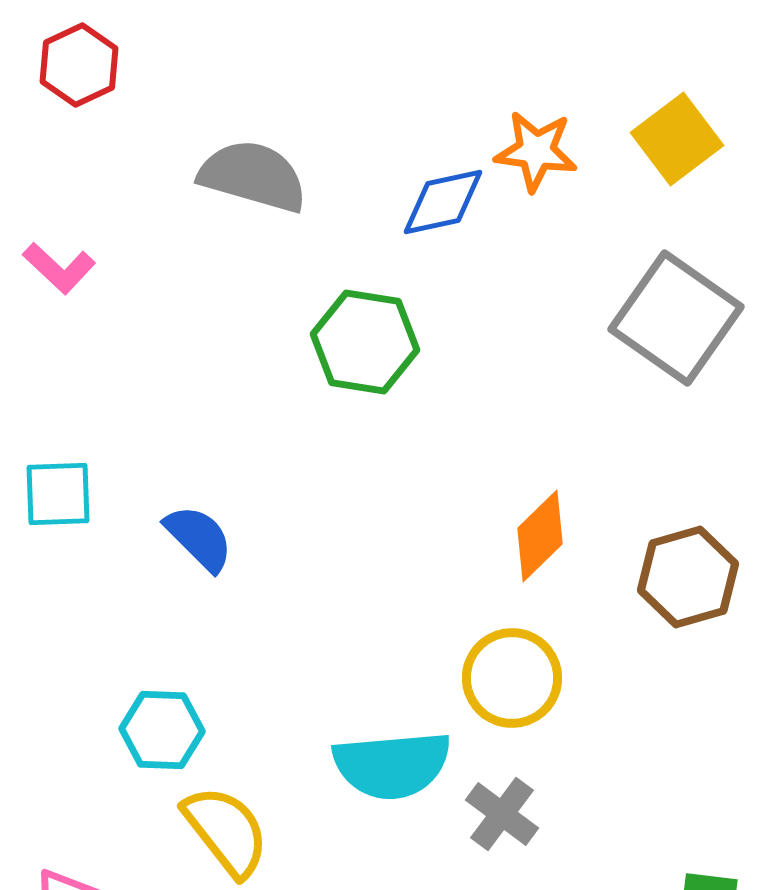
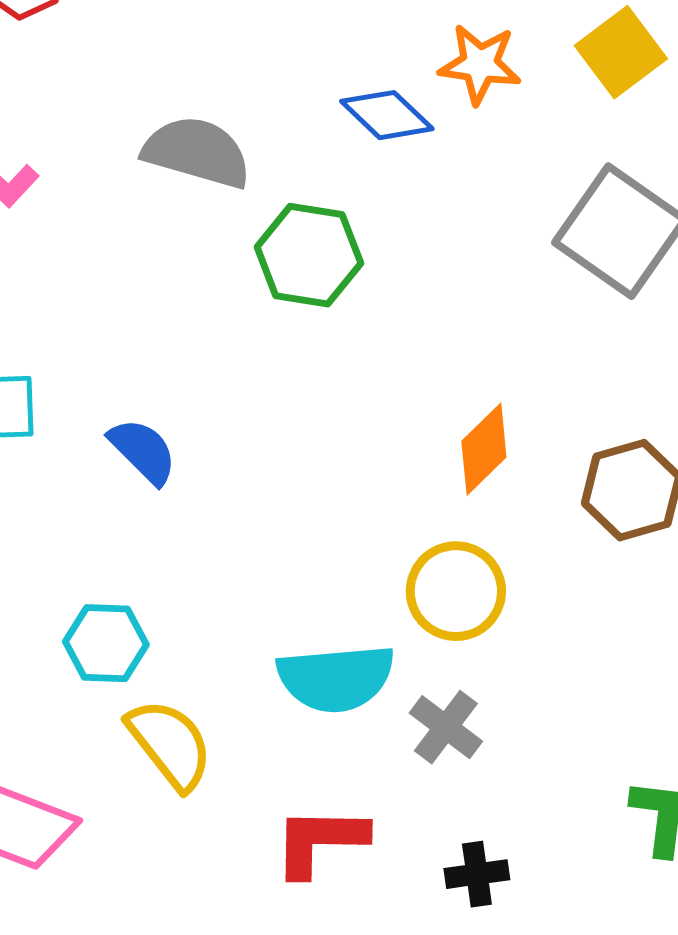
gray semicircle: (253, 176) -> (197, 152), moved
blue diamond: (443, 202) -> (387, 115), turned 56

